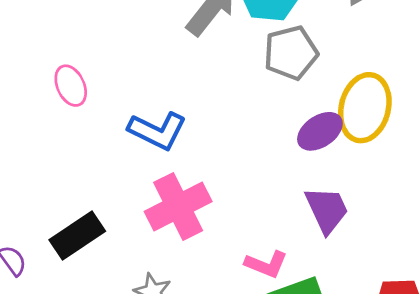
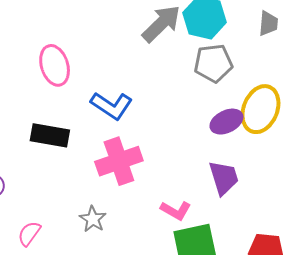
pink ellipse: (71, 86) -> (55, 65), size x1.4
black rectangle: (77, 236) -> (50, 135), moved, turned 36

